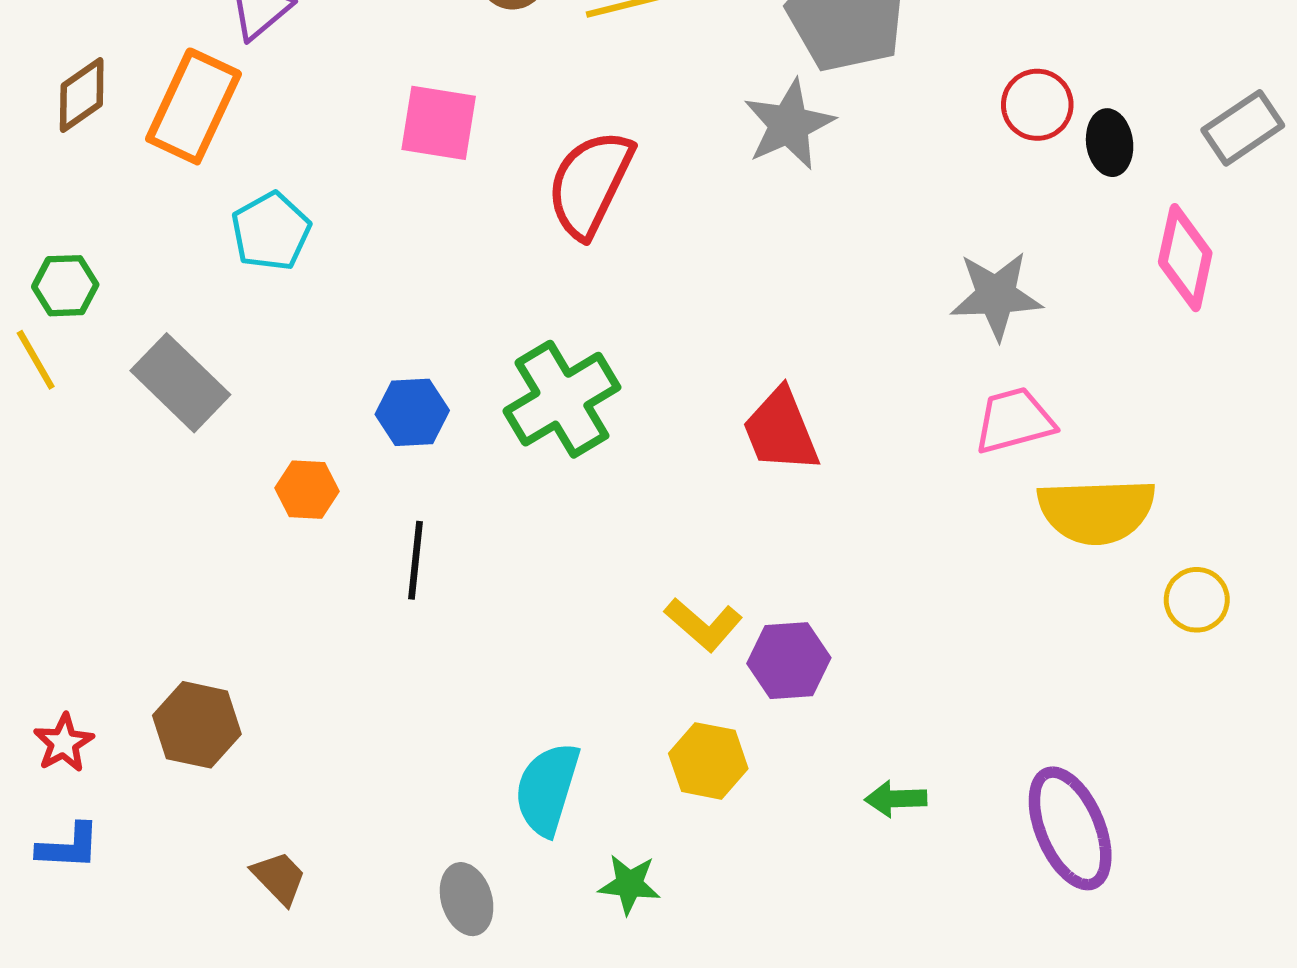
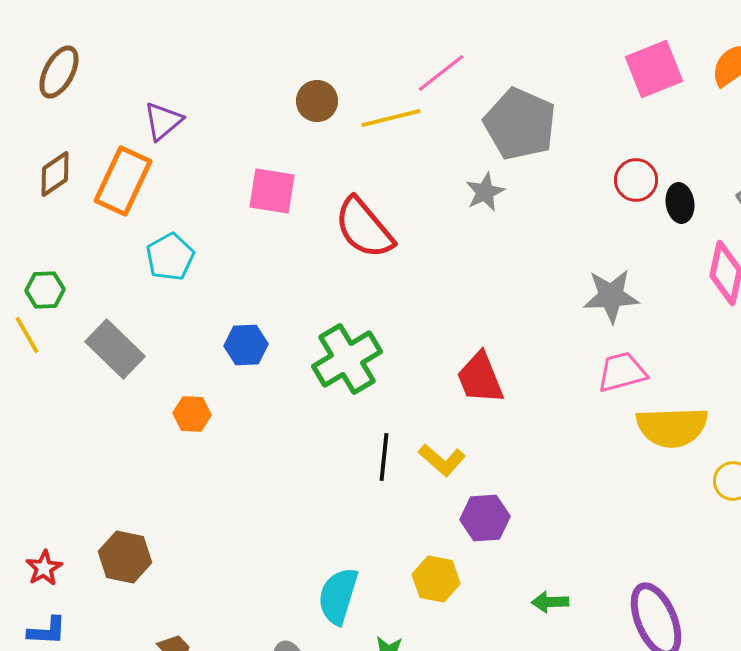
gray star: (789, 125) -> (485, 192), size x0.7
red semicircle: (590, 184) -> (364, 228), turned -66
blue hexagon: (412, 412) -> (246, 345), moved
black line: (416, 560) -> (384, 457), moved
yellow L-shape: (703, 624) -> (442, 460), moved

